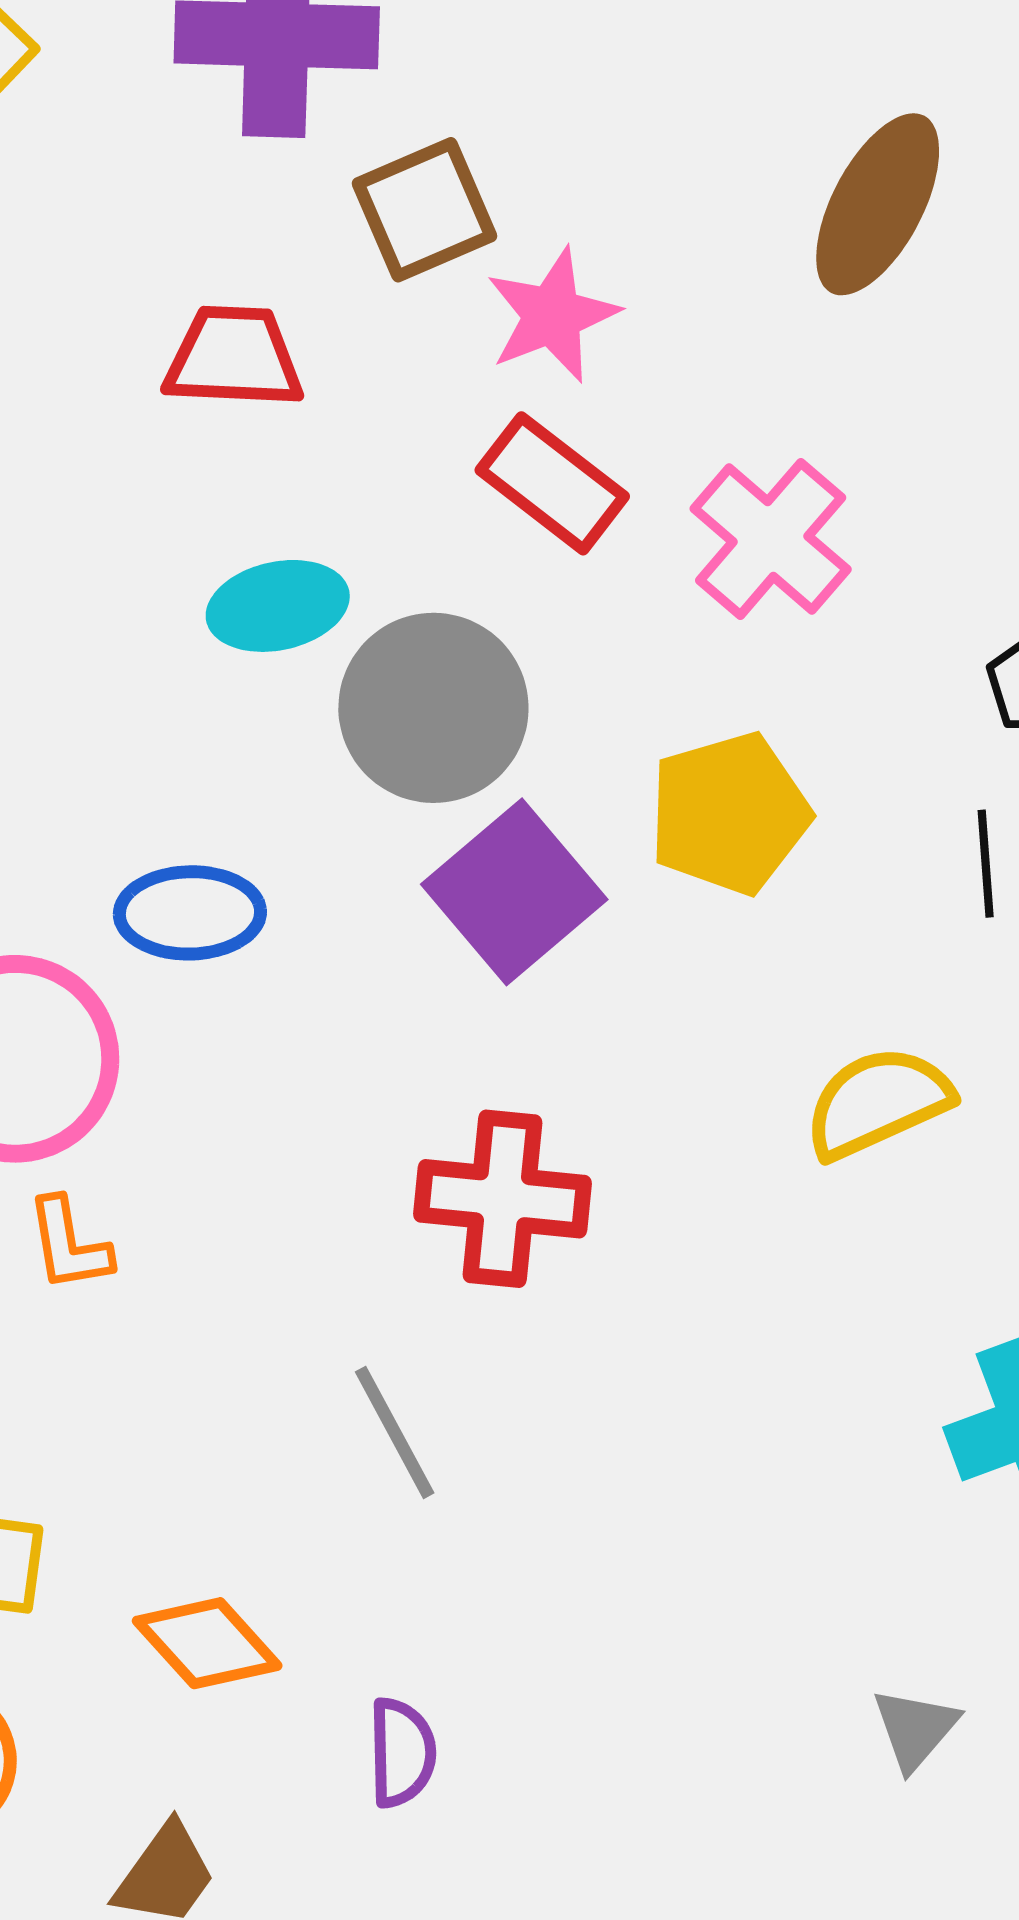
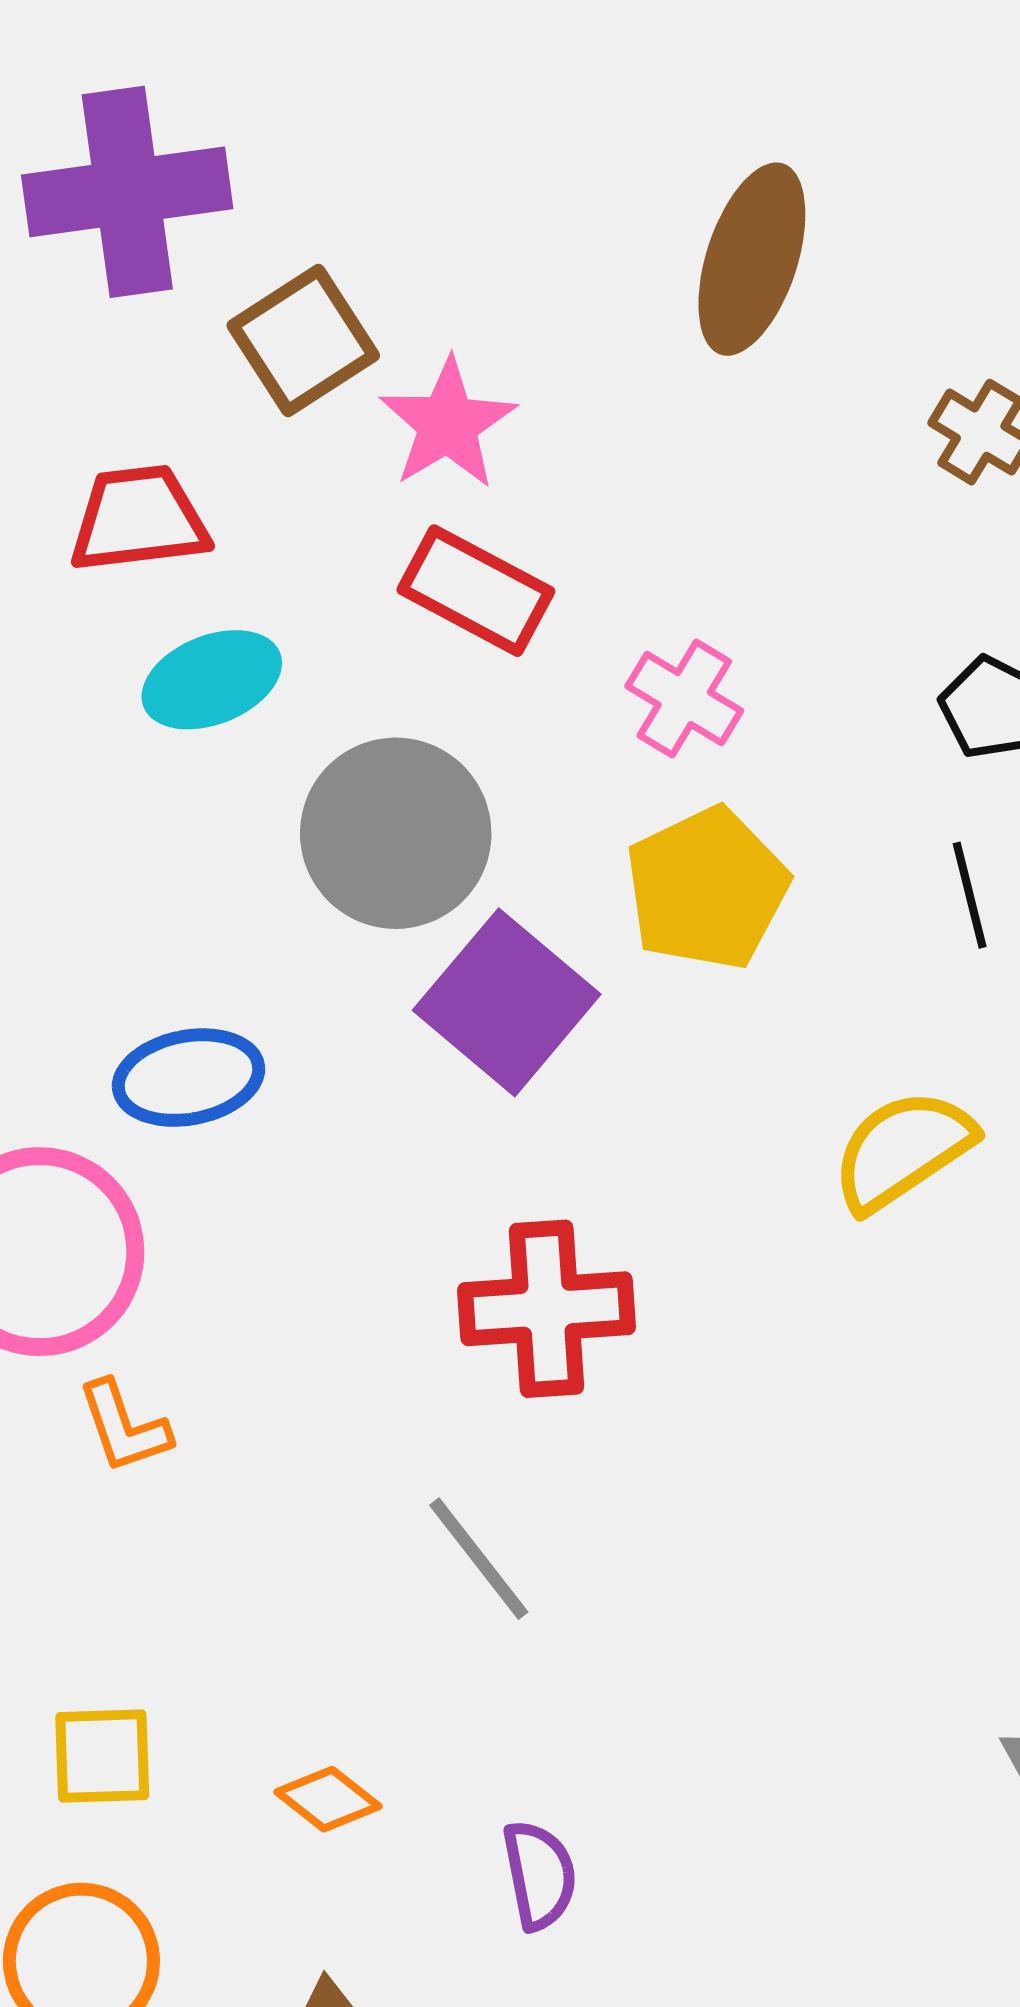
pink cross: (771, 539) -> (684, 698), moved, size x0.7
cyan ellipse: (278, 606) -> (212, 680), moved
orange diamond: (207, 1643) -> (328, 1799), size x0.7

